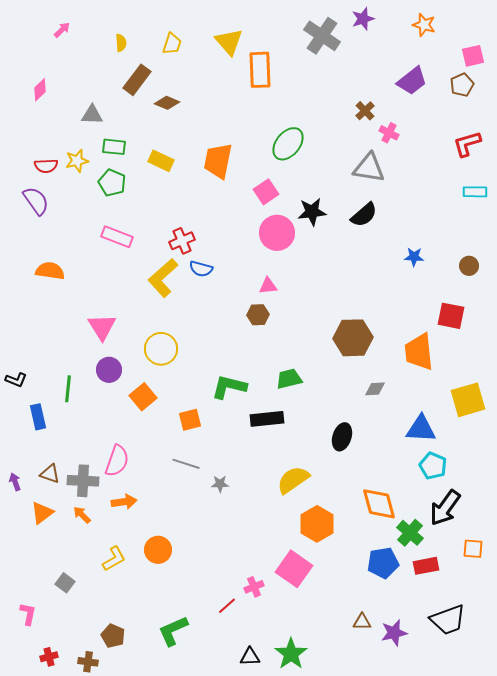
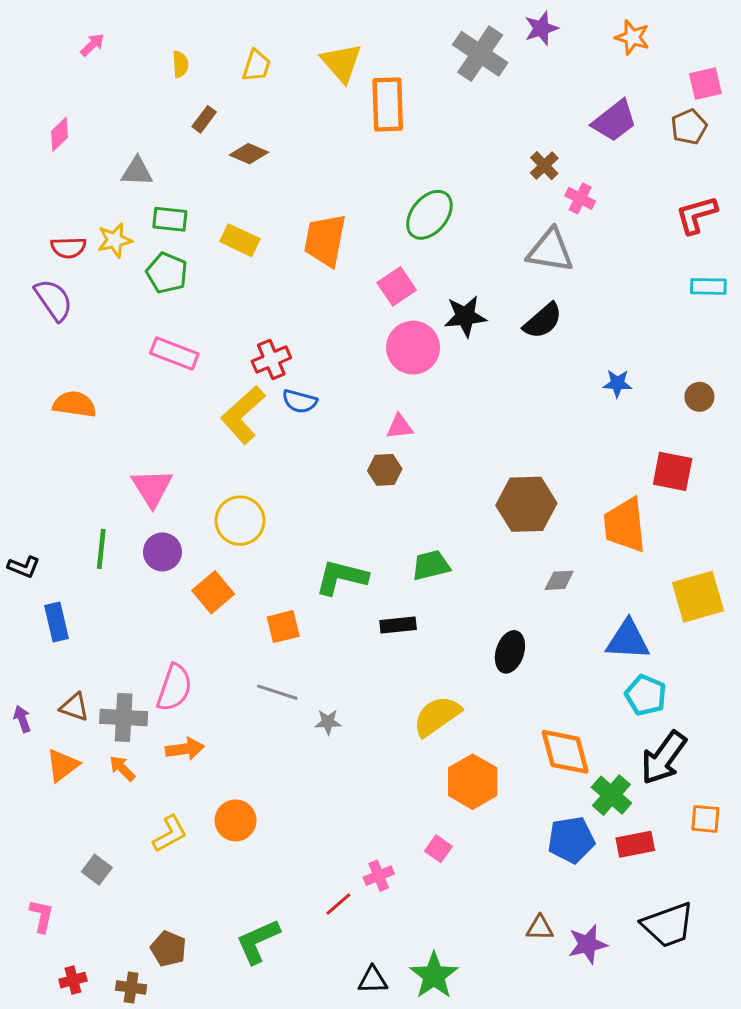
brown rectangle: (137, 80) -> (204, 119), size x0.6
green line: (68, 389) -> (101, 549), moved
black rectangle: (267, 419) -> (398, 625), size x0.7
pink square: (294, 569) -> (438, 849), size x0.5

